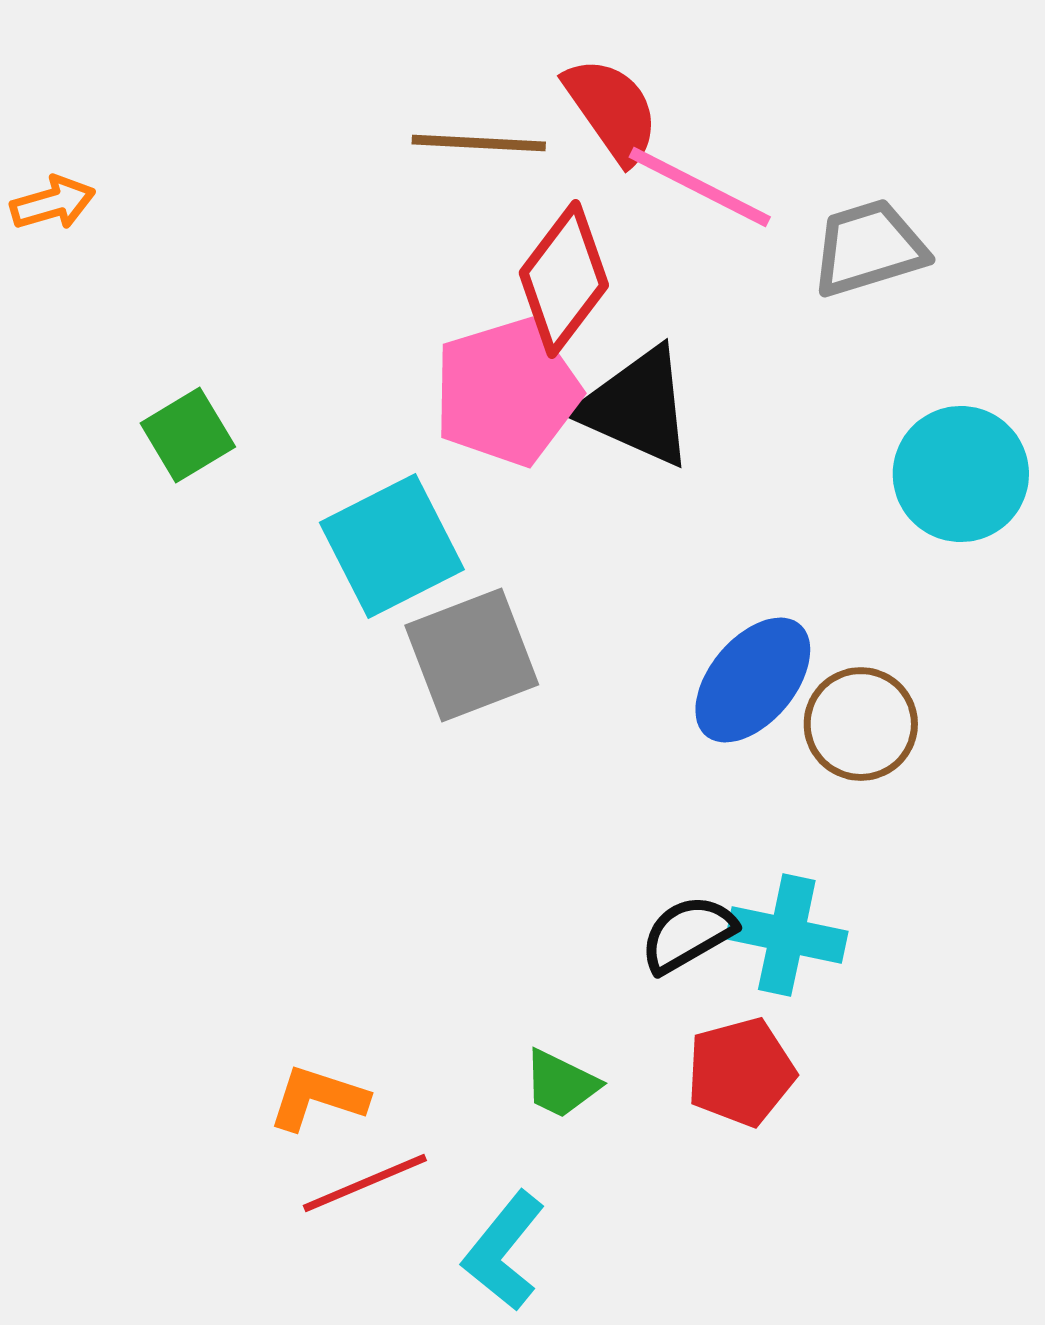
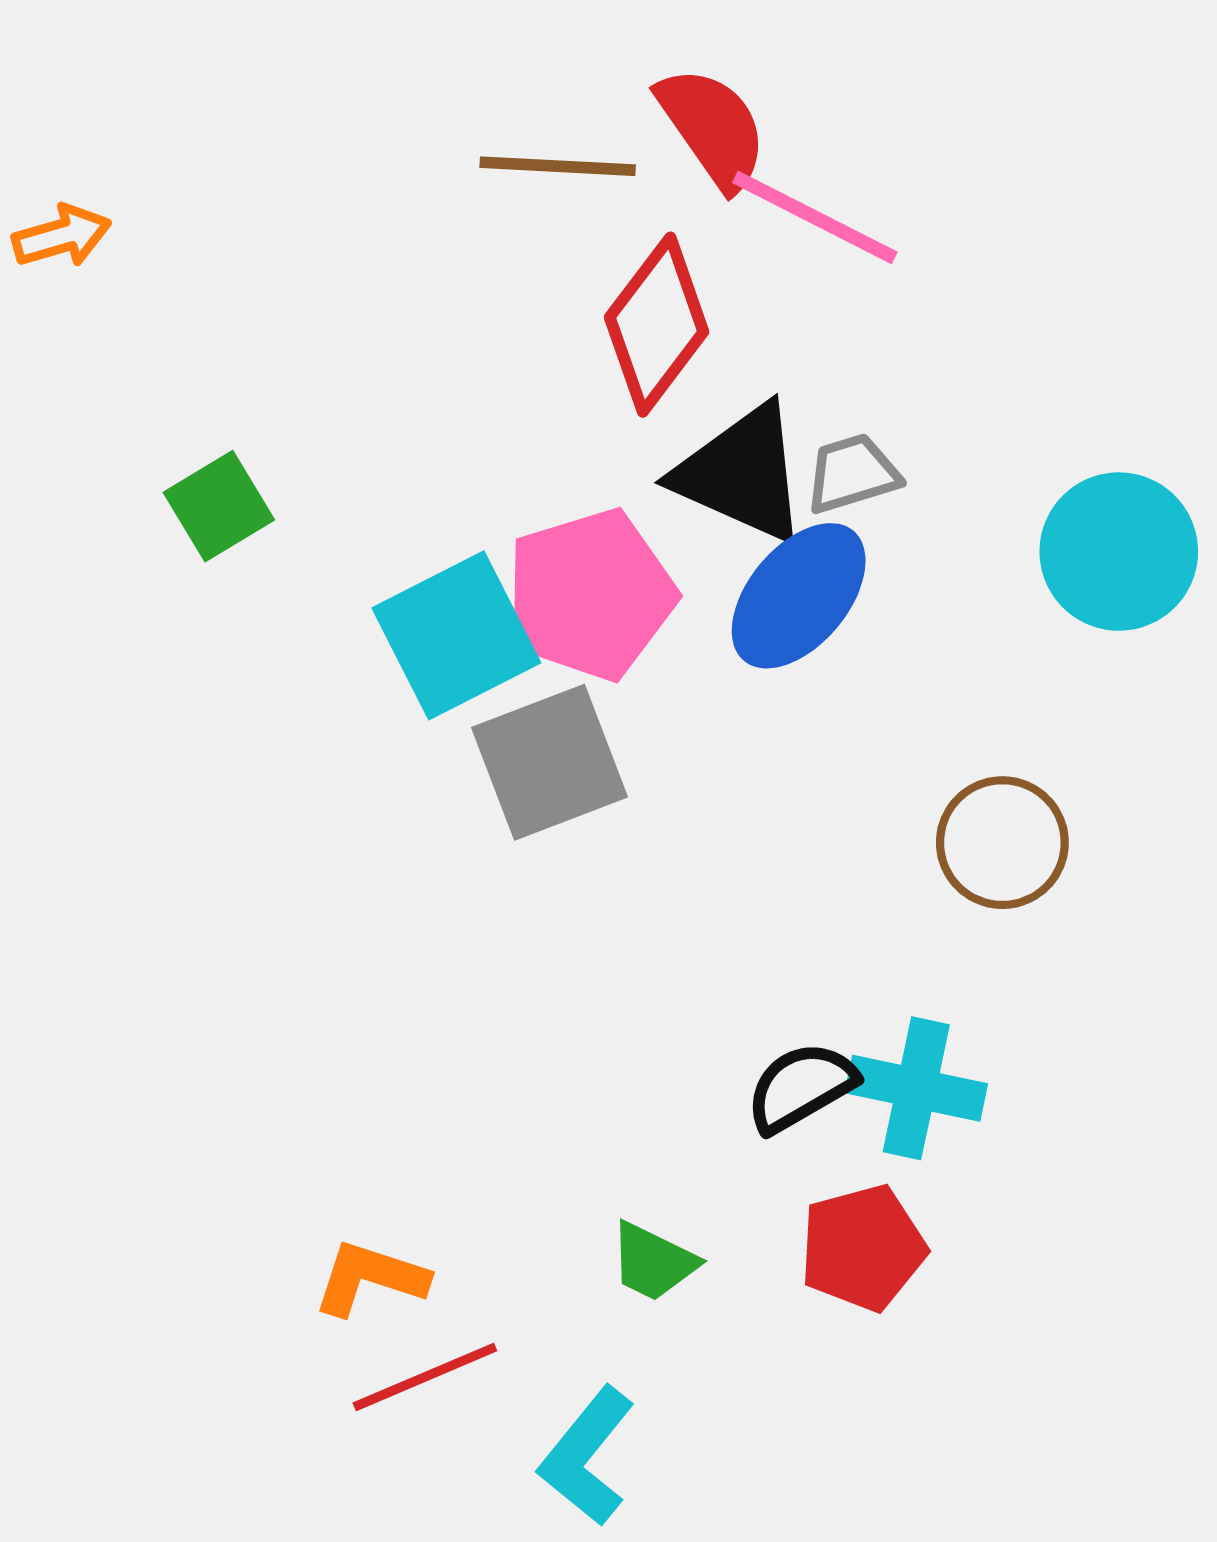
gray trapezoid: (869, 248) -> (852, 474), moved, size x0.7
pink pentagon: (507, 392) -> (590, 595), moved
blue ellipse: (753, 680) -> (799, 596), moved

